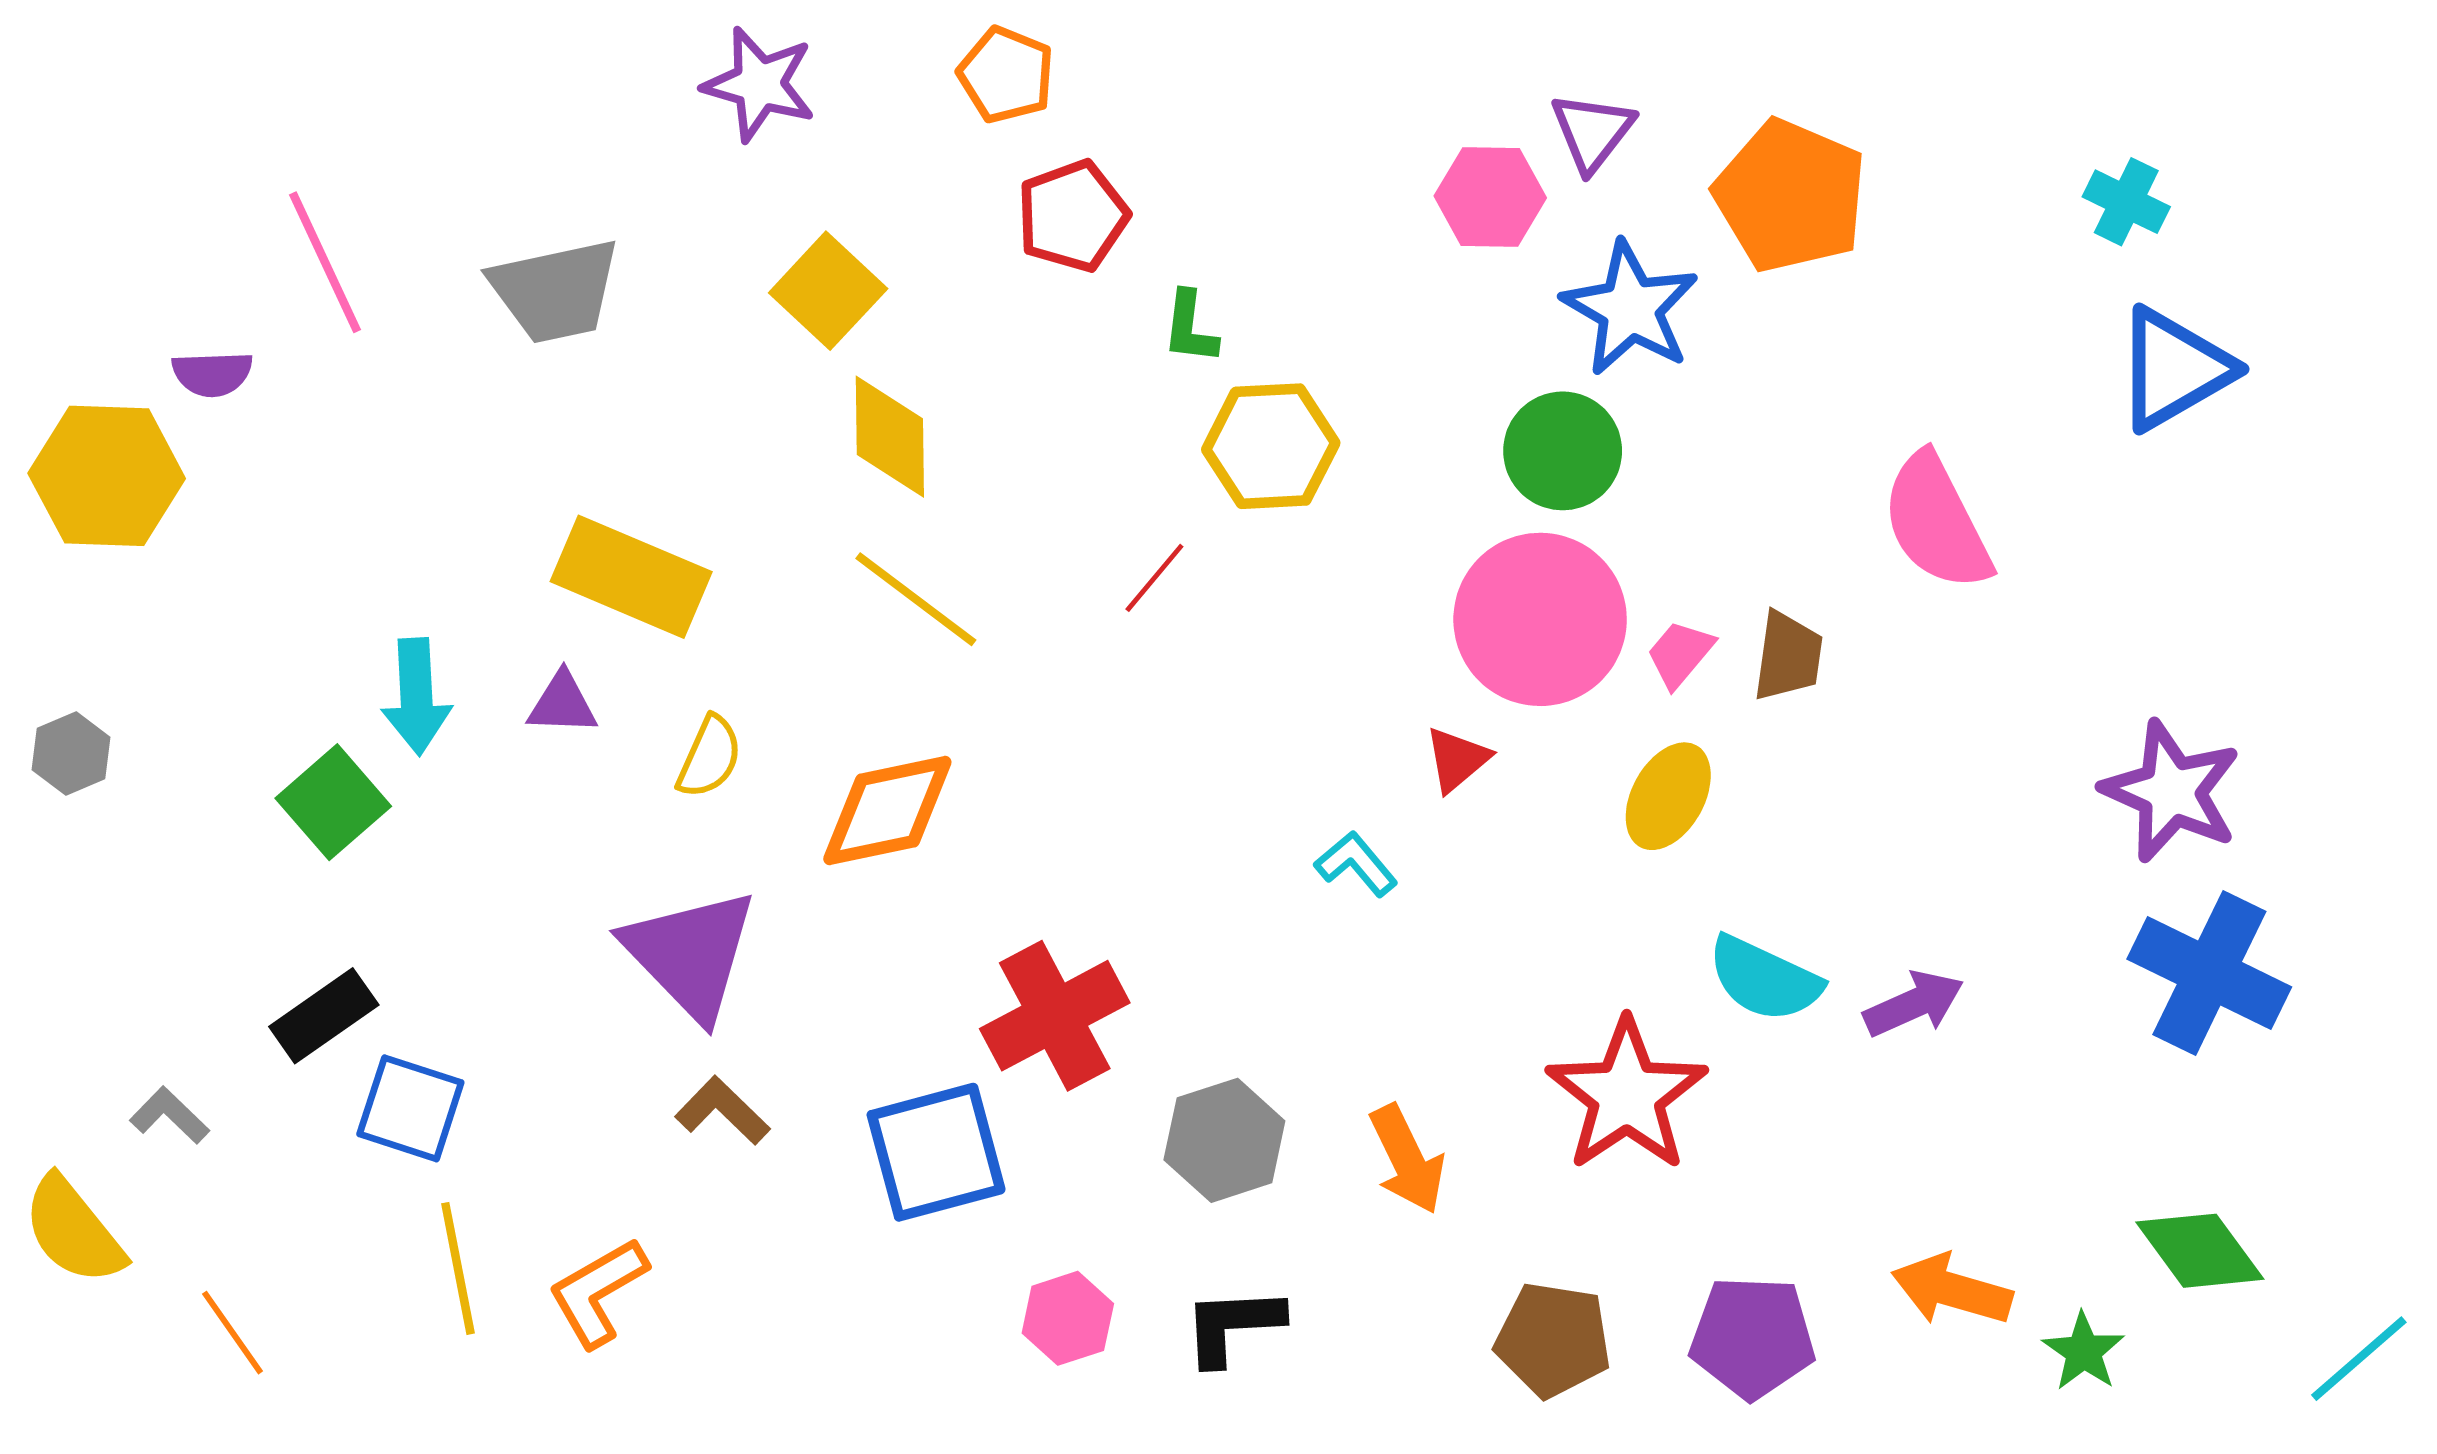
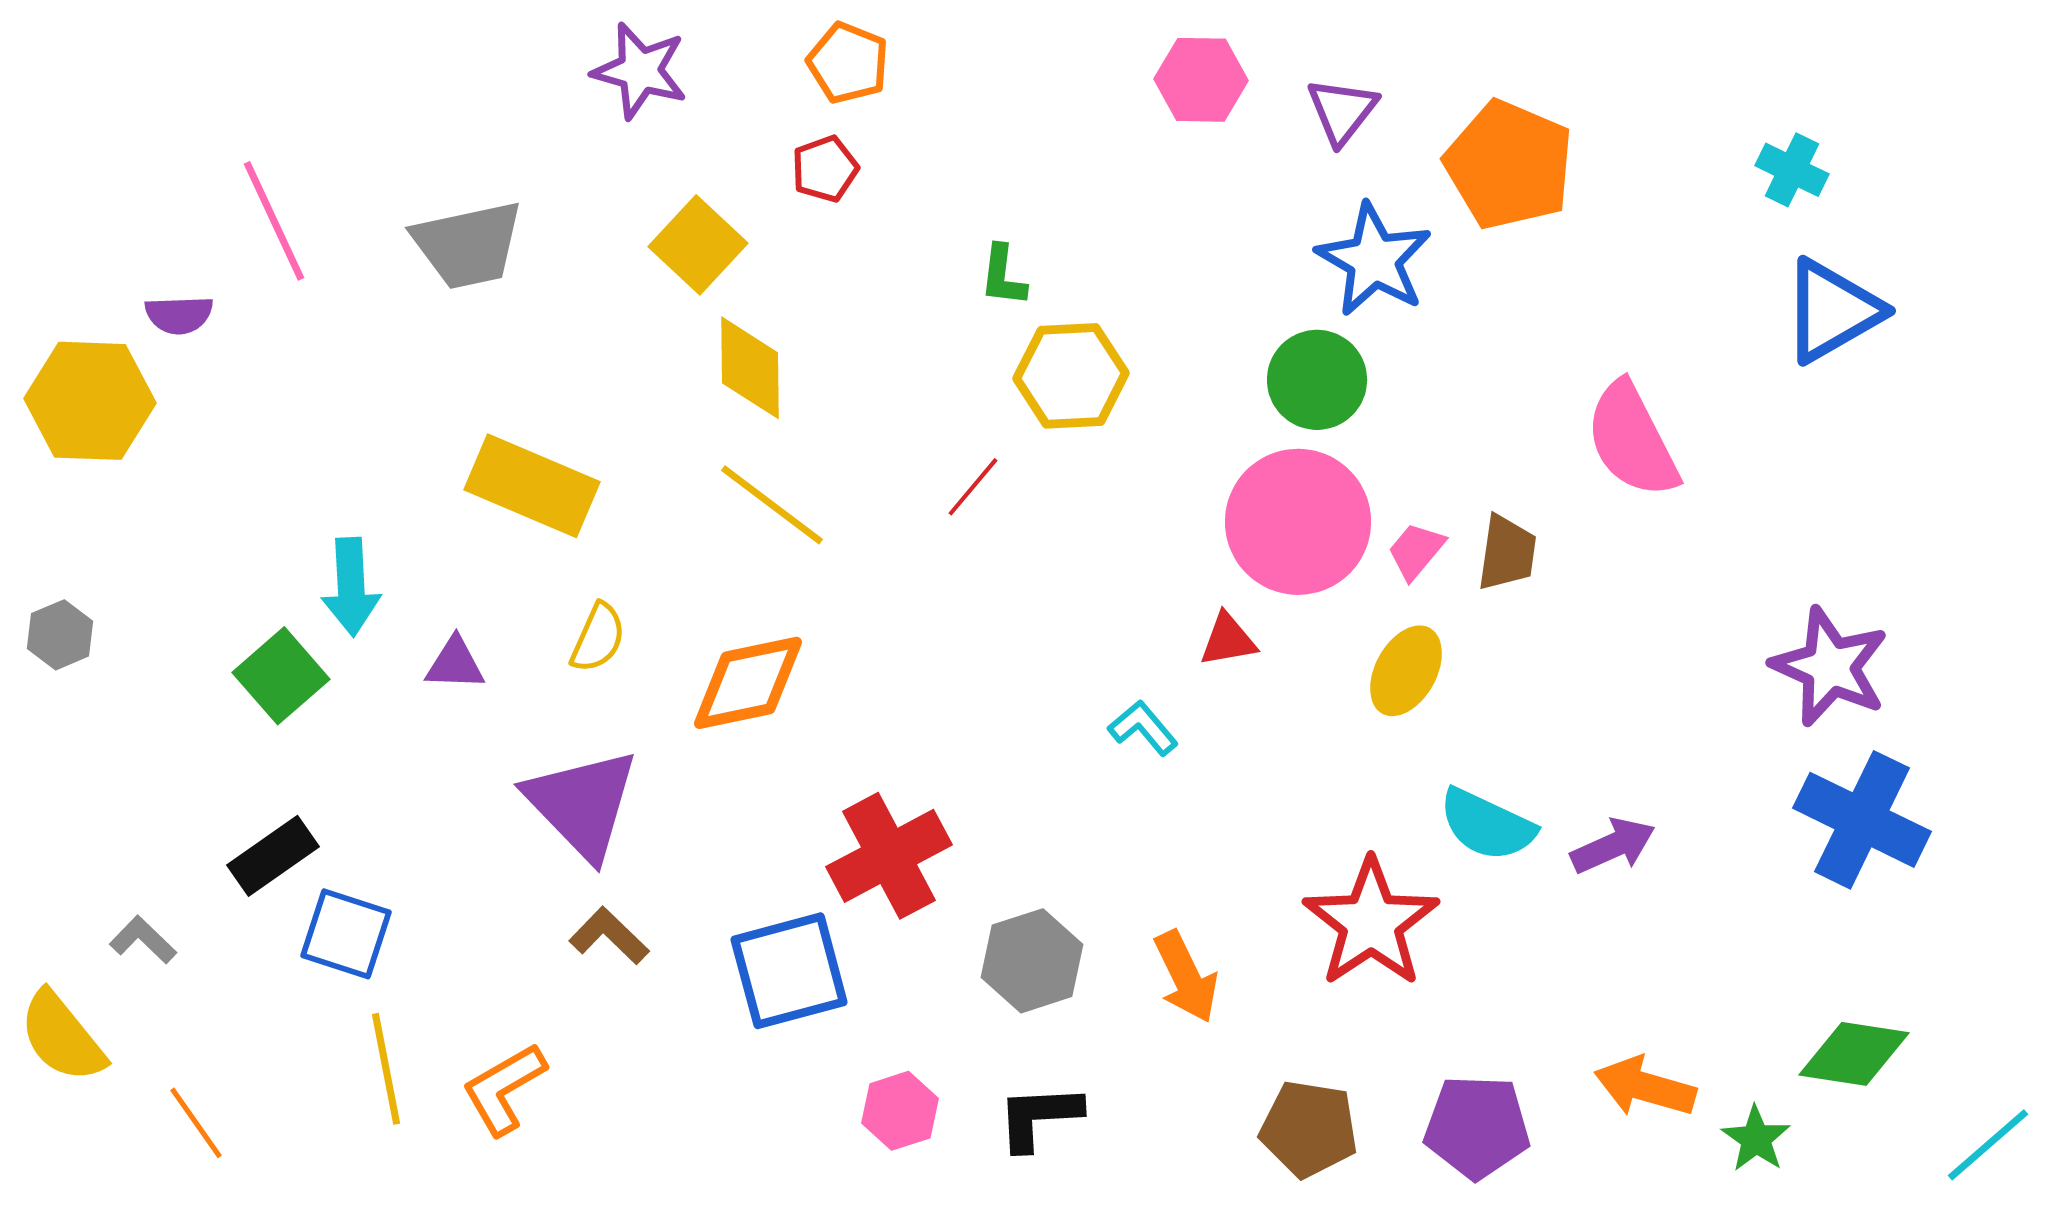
pink hexagon: (1490, 197) -> (1201, 80), moved
red pentagon: (1073, 216) -> (825, 169), moved, size x0.7
purple triangle: (562, 704) -> (455, 664), moved
red triangle: (1457, 759) -> (1228, 640), turned 30
green diamond: (2200, 1251) -> (1854, 1054), turned -45

